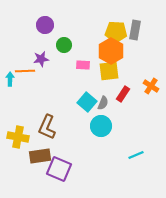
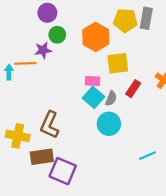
green circle: (64, 45) -> (57, 35), moved
orange hexagon: (111, 51) -> (96, 37), moved
pink rectangle: (83, 65) -> (92, 81), moved

